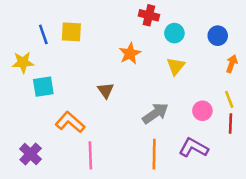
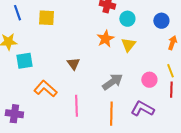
blue line: (43, 34) -> (17, 13), moved
orange star: (130, 53) -> (105, 39), moved
purple cross: (31, 154) -> (14, 114), turned -36
pink line: (90, 155) -> (76, 106), moved

